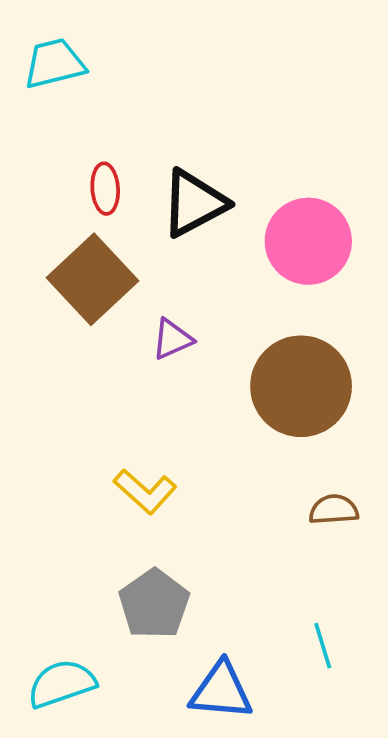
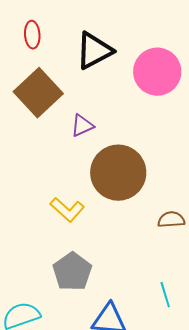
red ellipse: (105, 189) -> (32, 35), moved
brown circle: (301, 386) -> (118, 173), moved

